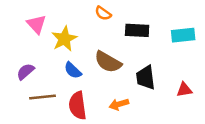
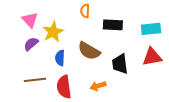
orange semicircle: (103, 13) -> (85, 11), turned 56
blue semicircle: (73, 70) -> (60, 58), turned 49
purple semicircle: (25, 72) -> (31, 44), moved
red triangle: (184, 90) -> (152, 57), moved, size x1.5

